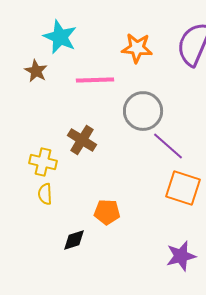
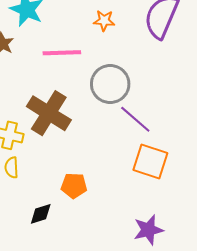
orange star: (137, 48) -> (104, 21), size x0.7
brown cross: (82, 140) -> (49, 113), size x1.5

